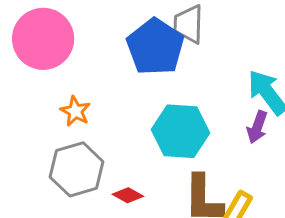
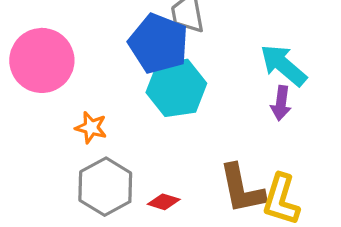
cyan hexagon: (180, 131) -> (176, 88), moved

